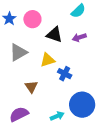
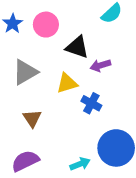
purple arrow: (79, 37) -> (100, 65), moved
brown triangle: (31, 87) -> (32, 118), moved

